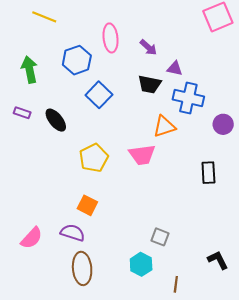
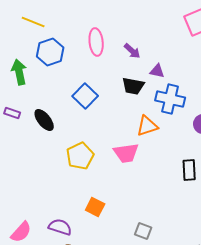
blue hexagon: (77, 60) -> (50, 52), moved
orange square: (87, 205) -> (95, 207), moved

